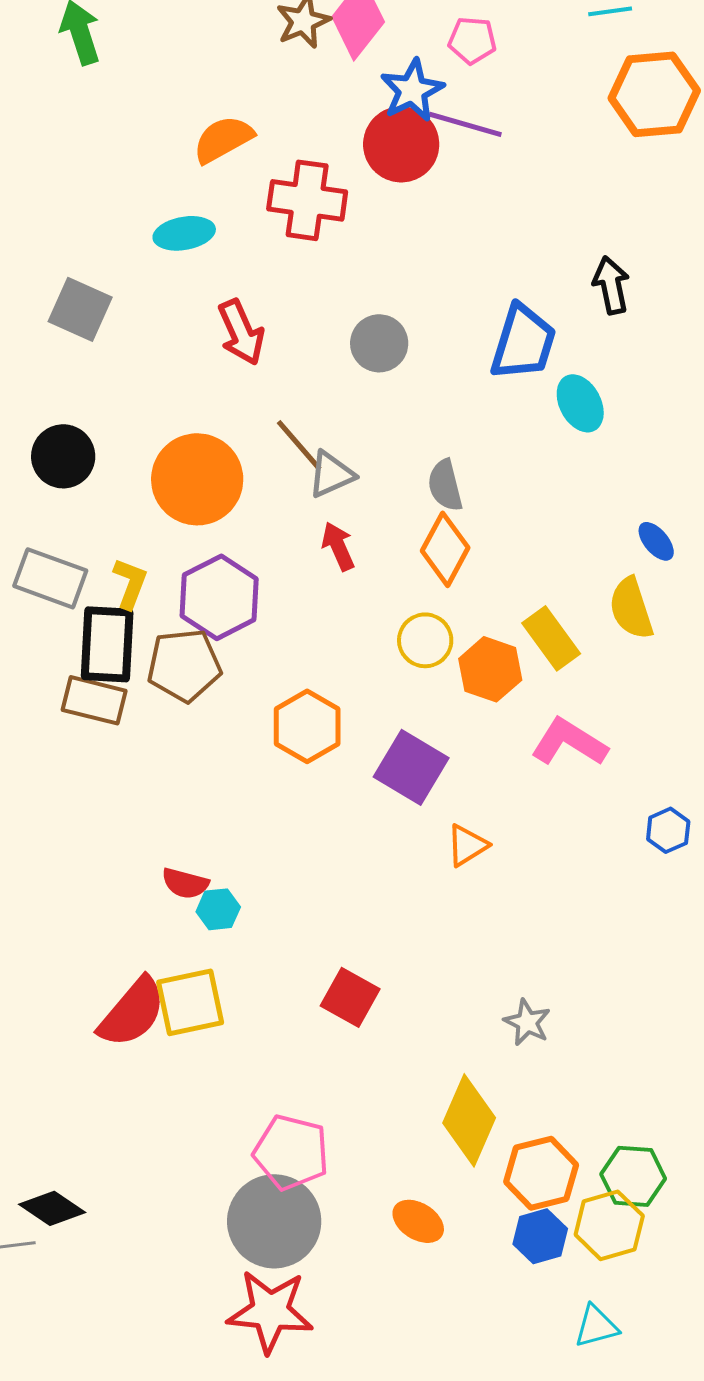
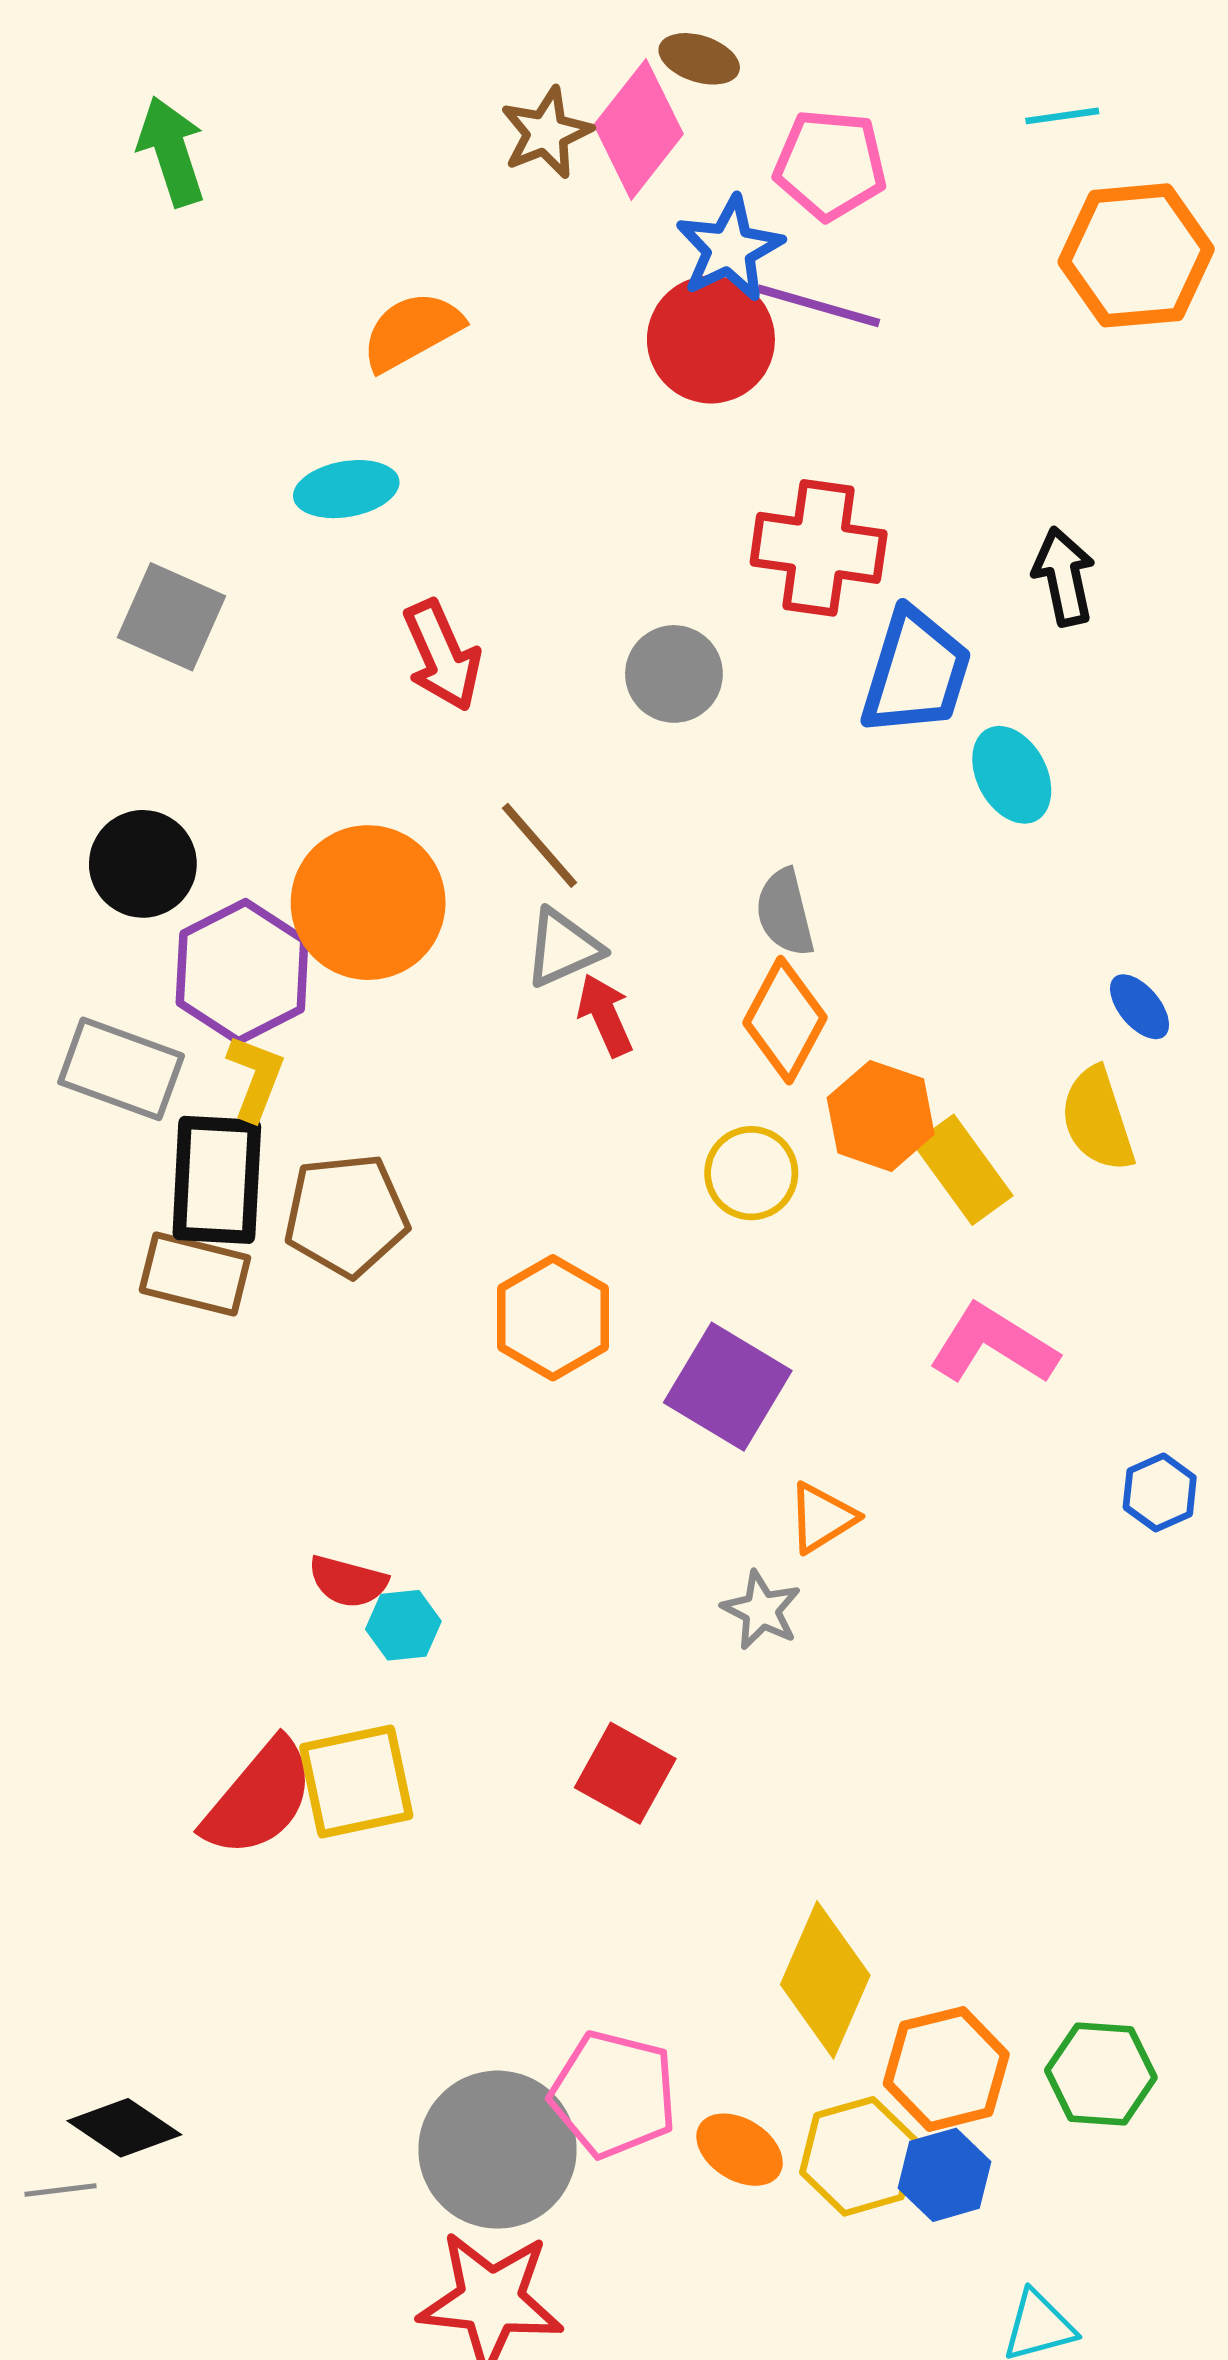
pink pentagon: (472, 40) -> (830, 165), size x1.4
red cross: (307, 200) -> (819, 548), moved
gray triangle: (331, 474) -> (563, 948), moved
purple hexagon: (219, 597) -> (242, 971), moved
orange hexagon: (490, 669) -> (881, 1116), moved
gray star: (527, 1022) -> (761, 1610), moved
pink pentagon: (291, 1152) -> (613, 2094), moved
yellow hexagon: (609, 1225) -> (859, 2156), moved

